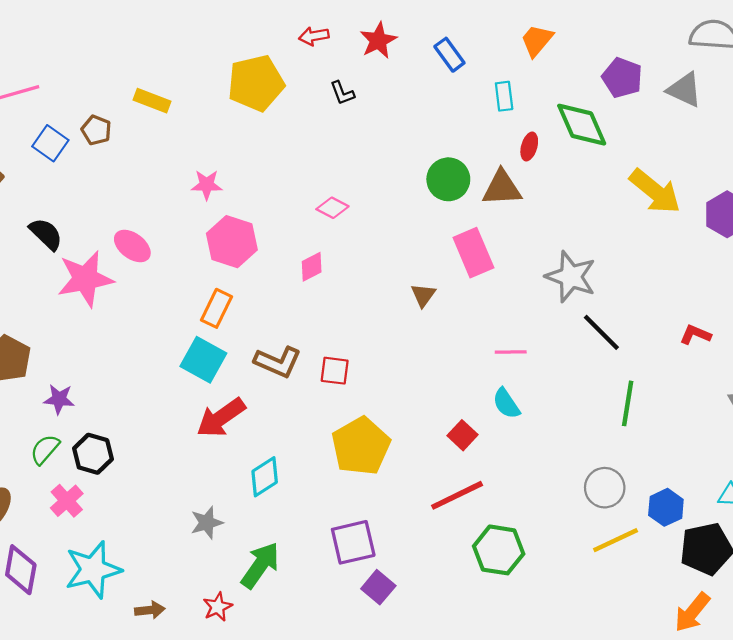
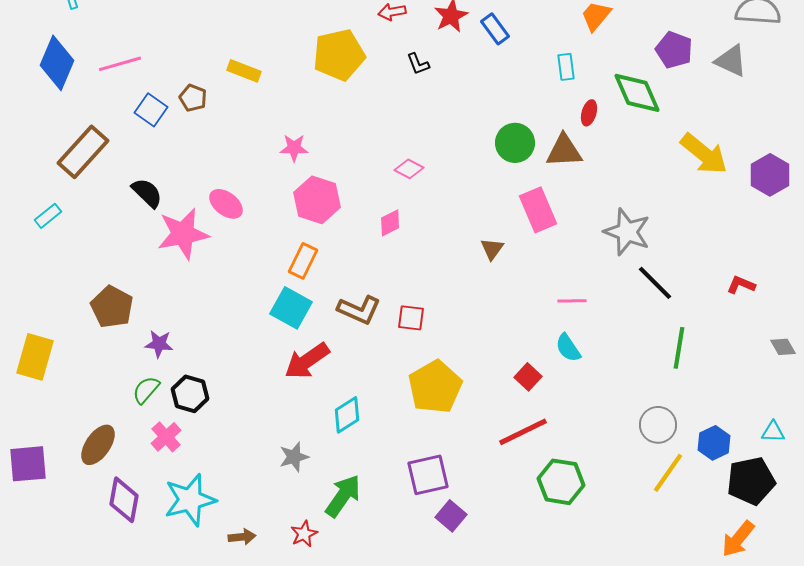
blue rectangle: (449, 55) -> (495, 29), moved
yellow line: (616, 540) -> (668, 473), turned -30

